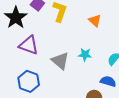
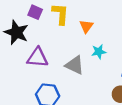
orange triangle: (95, 20) -> (86, 26), moved, turned 40

